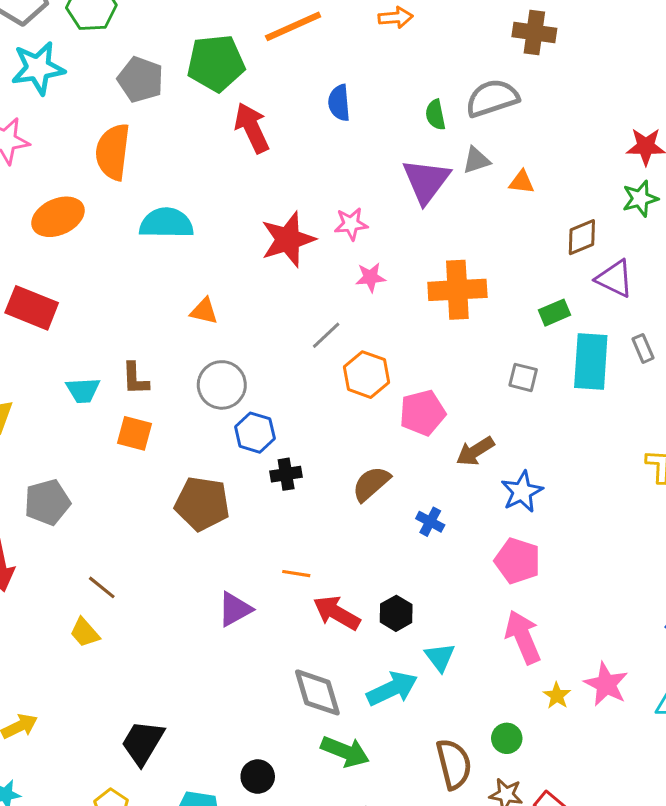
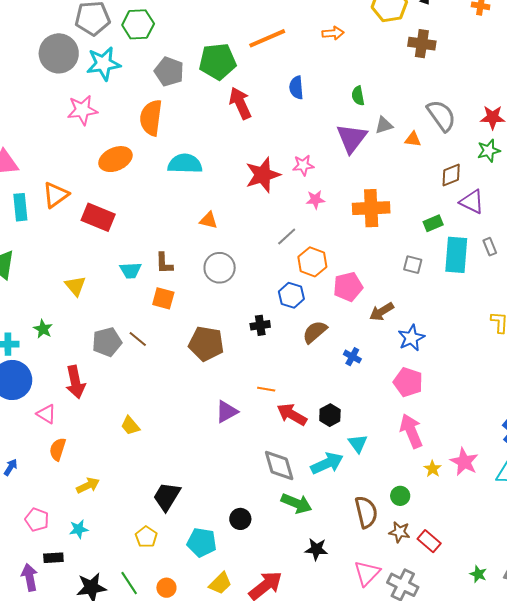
gray semicircle: (492, 98) -> (441, 116), moved, turned 72
blue hexagon: (255, 433) -> (291, 295), moved
brown line: (102, 587) -> (138, 339), moved

